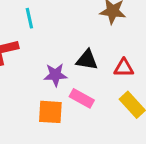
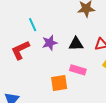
purple star: (55, 75) -> (50, 43), moved

